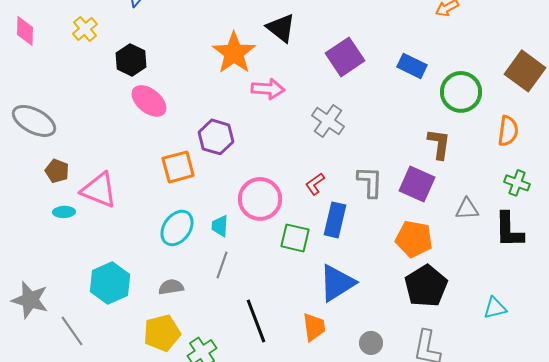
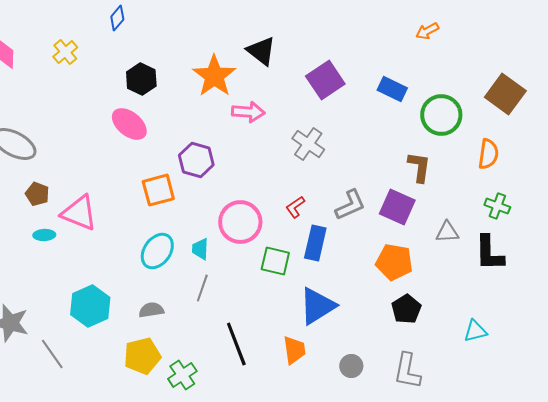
black hexagon: (131, 60) -> (141, 79), moved
gray L-shape: (370, 182) -> (350, 205), turned 64
black pentagon: (426, 286) -> (406, 309), size x0.7

